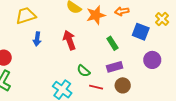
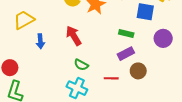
green rectangle: (112, 43) -> (126, 34), moved, turned -32
green semicircle: (84, 71) -> (81, 65), moved

